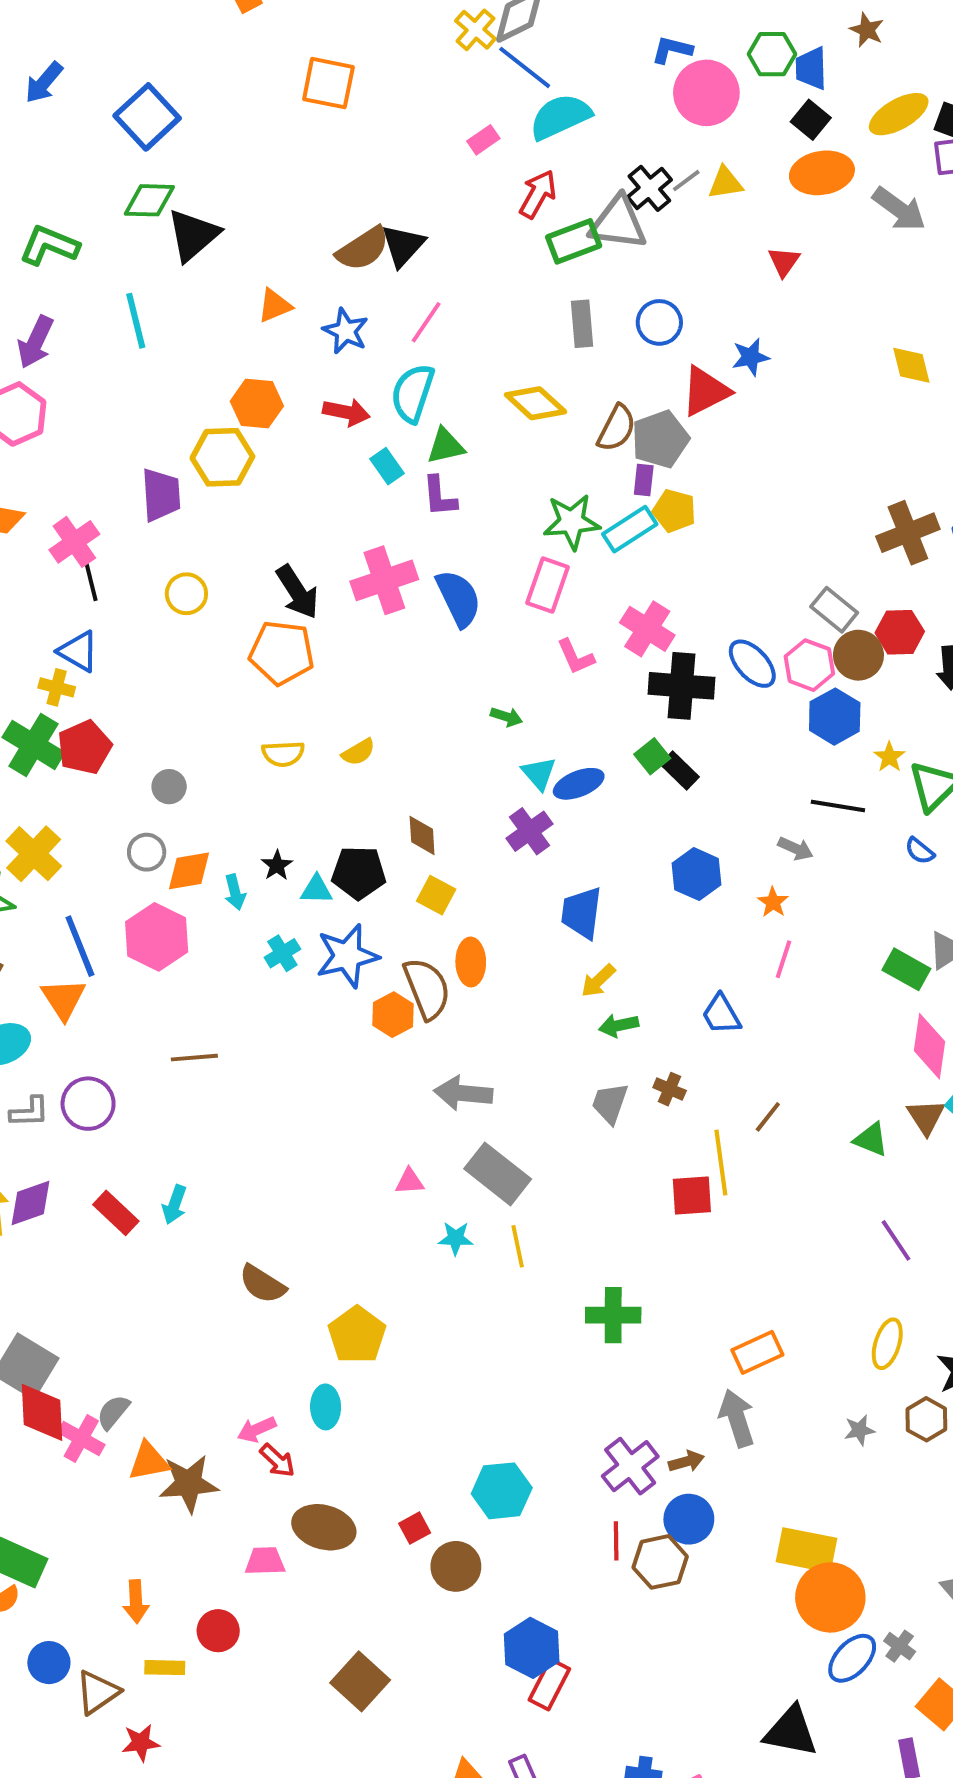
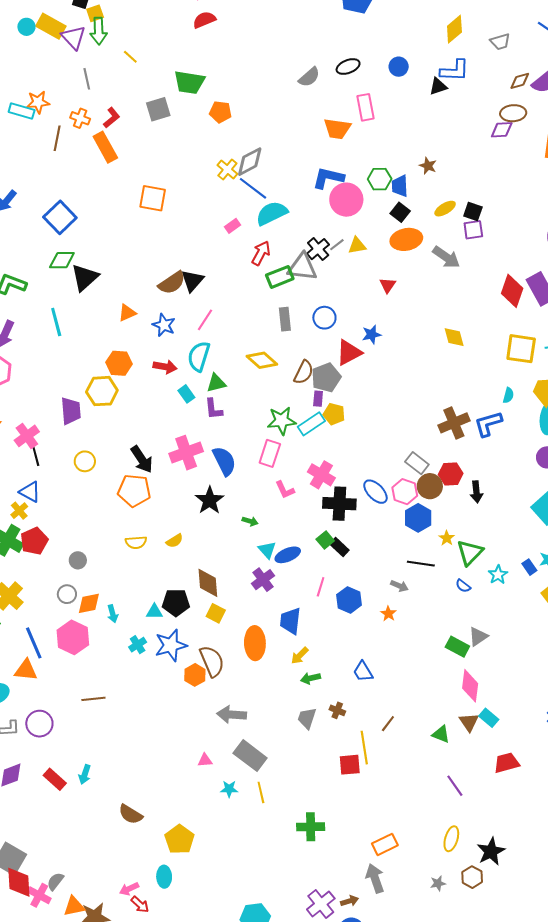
blue L-shape: (672, 50) -> (328, 178), size x1.5
yellow ellipse: (899, 114) -> (445, 209), size x0.7
yellow cross: (57, 687) -> (19, 511), turned 36
brown diamond: (422, 836) -> (208, 583), size x1.4
black star: (277, 865) -> (210, 500), moved, size x1.8
pink line: (783, 959) -> (321, 587), moved
orange ellipse: (471, 962) -> (255, 643), moved, size x1.4
orange triangle: (64, 999) -> (26, 670), turned -50

